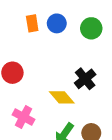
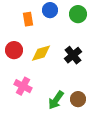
orange rectangle: (32, 23) -> (28, 19), moved
yellow diamond: (62, 97) -> (41, 53), moved, turned -65

